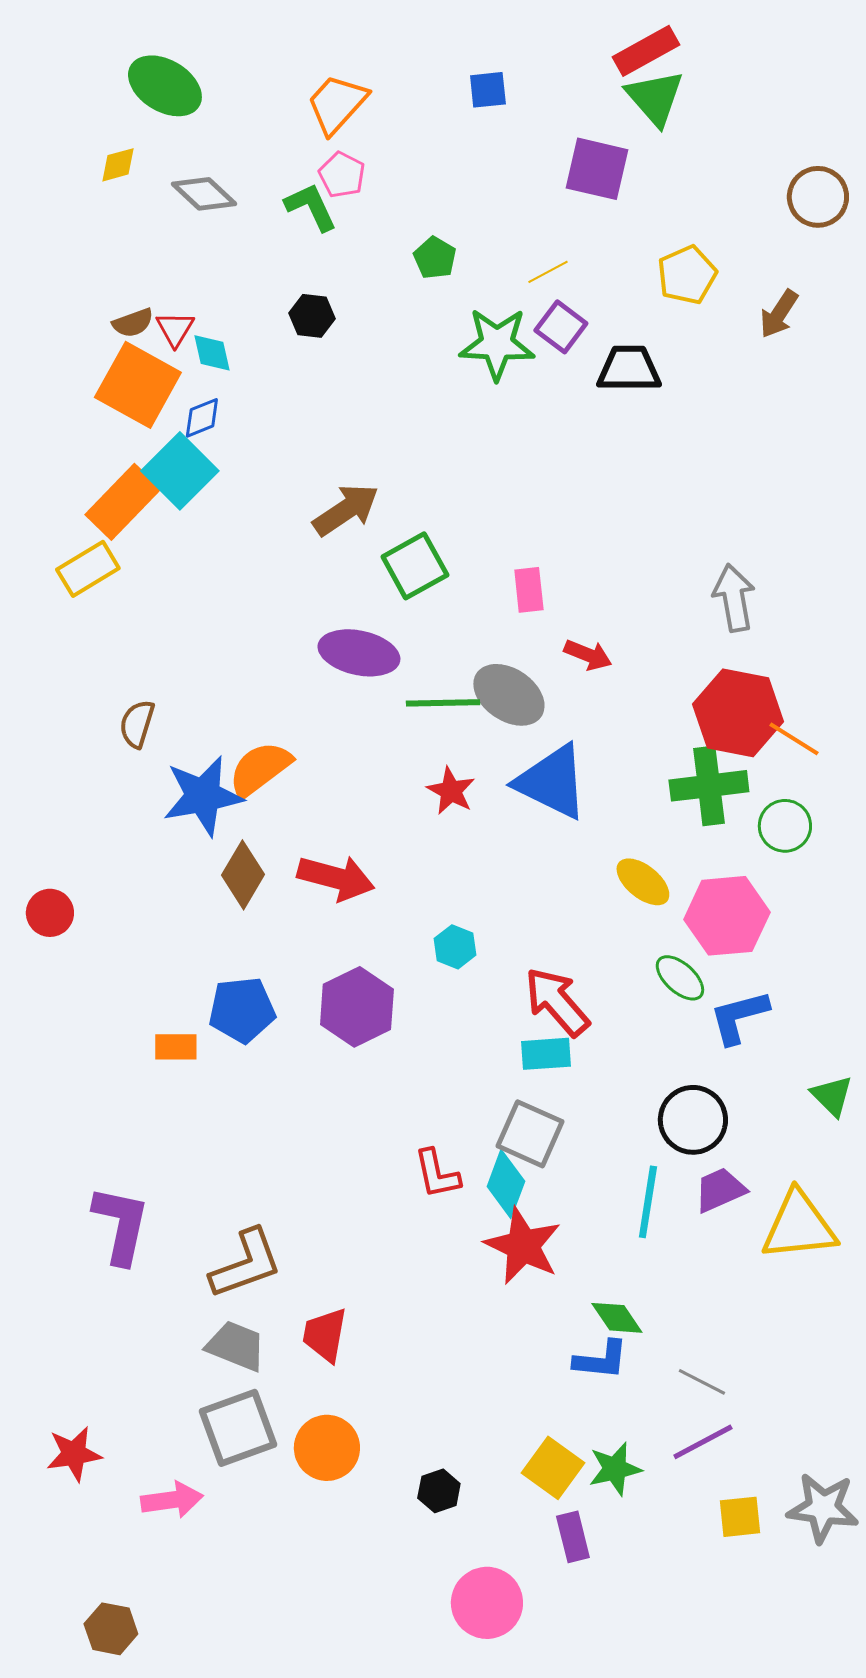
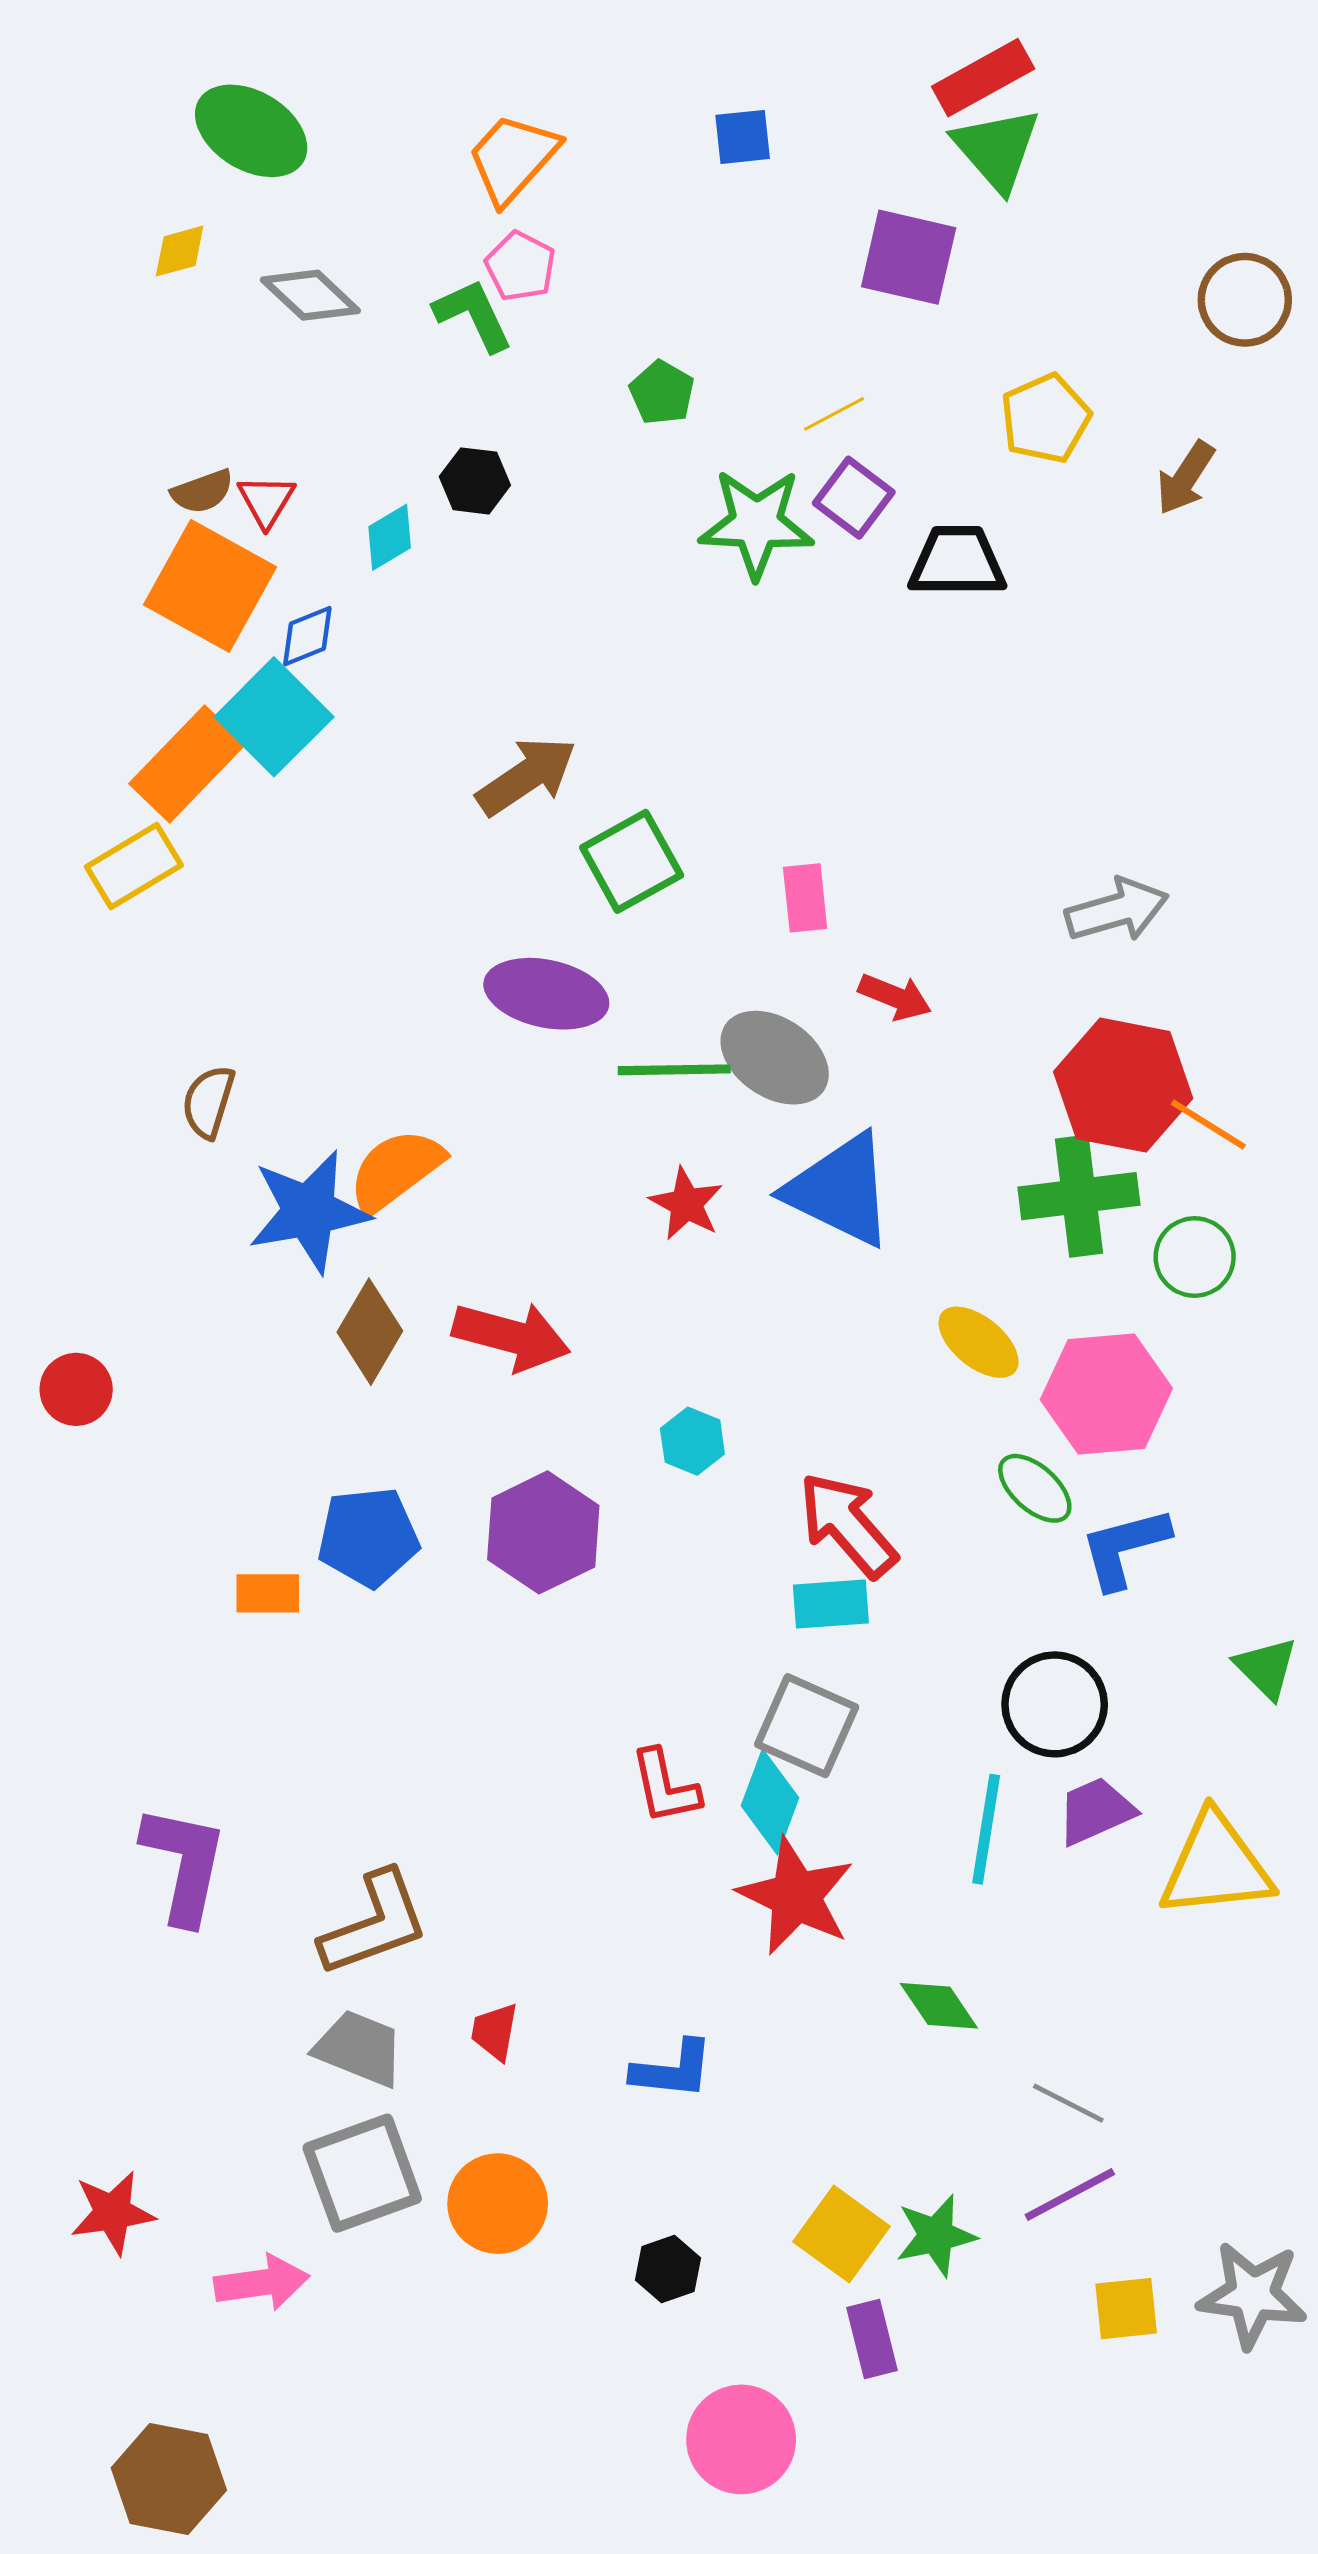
cyan diamond: (212, 353) -> (390, 537), moved, turned 72
gray arrow: (734, 598) -> (1117, 910), turned 84
red trapezoid: (325, 1335) -> (495, 2032), size x0.7
blue L-shape: (601, 1360) -> (673, 2070), moved
brown hexagon: (111, 1629) -> (169, 2479), size x1.4

